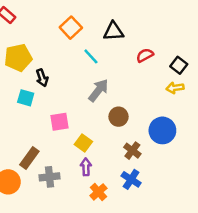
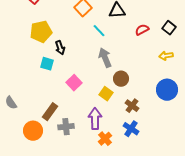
black square: (179, 65) -> (169, 28), moved
gray arrow: (98, 90) -> (105, 58), turned -60
pink square: (60, 122) -> (74, 83), turned -35
blue circle: (162, 130) -> (167, 90), moved
yellow square: (83, 143) -> (106, 94), moved
purple arrow: (86, 167) -> (95, 119), size x1.5

